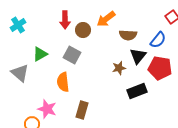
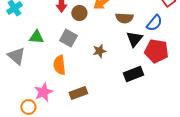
green triangle: (40, 54) -> (36, 37), turned 35
brown star: (119, 68) -> (99, 51), moved
pink star: (47, 109) -> (43, 92), turned 30
brown rectangle: (82, 110) -> (78, 93), turned 54

